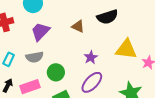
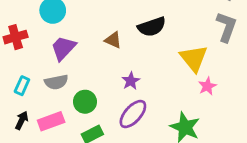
yellow triangle: (126, 49) -> (194, 58), moved, turned 45

